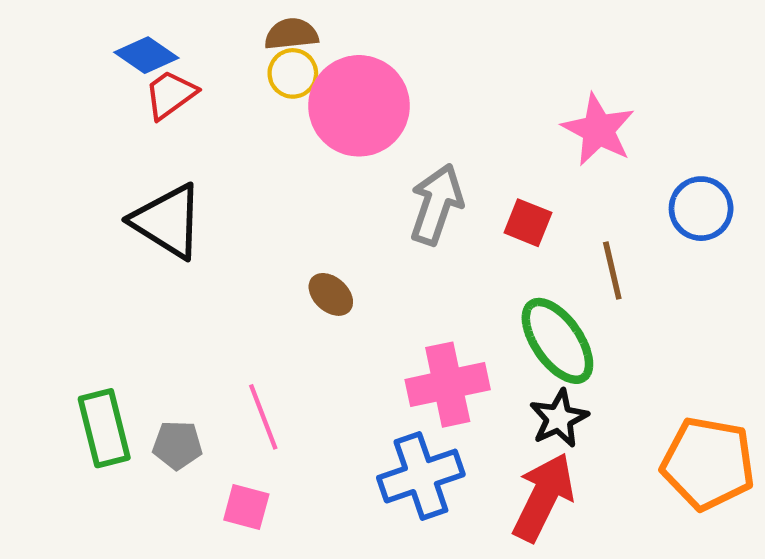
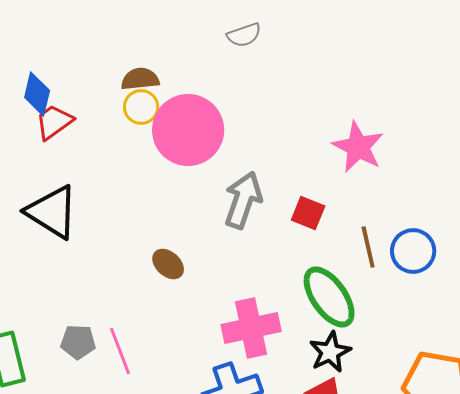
blue diamond: (146, 55) -> (37, 94), turned 69
blue circle: (701, 209) -> (413, 251), moved
gray pentagon: (177, 445) -> (78, 342), moved

